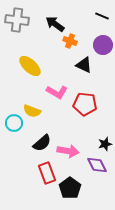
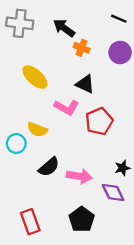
black triangle: (84, 65) -> (85, 84), moved
red pentagon: (85, 104) -> (99, 121), turned -30
red rectangle: (47, 173) -> (30, 222), moved

